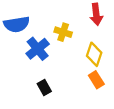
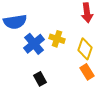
yellow cross: (63, 32) -> (57, 39), moved

